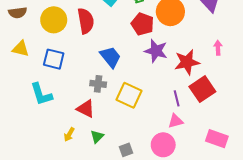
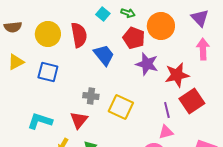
pink arrow: (218, 48) -> (203, 49), moved, size x1.5
yellow triangle: (21, 49) -> (16, 62), turned -42
blue trapezoid: (111, 57) -> (104, 55), moved
cyan L-shape: (41, 94) -> (40, 121), moved, turned 125
red triangle: (86, 109) -> (79, 120), turned 42

